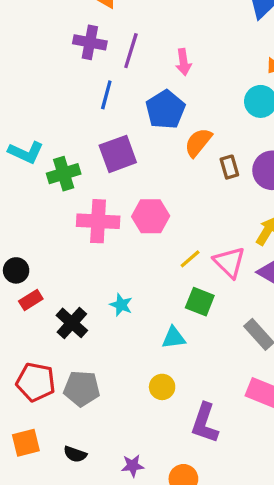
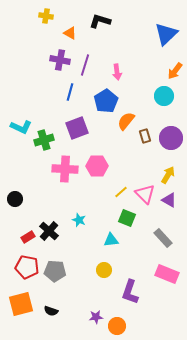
red rectangle: (31, 300) -> (28, 237), moved
orange square: (26, 443) -> (21, 304), size x1.4
purple star: (133, 466) -> (96, 317), moved

